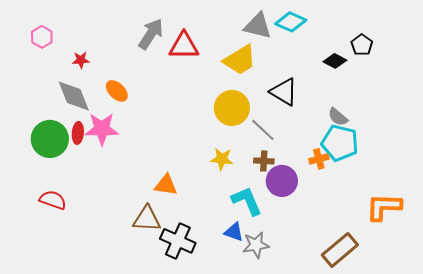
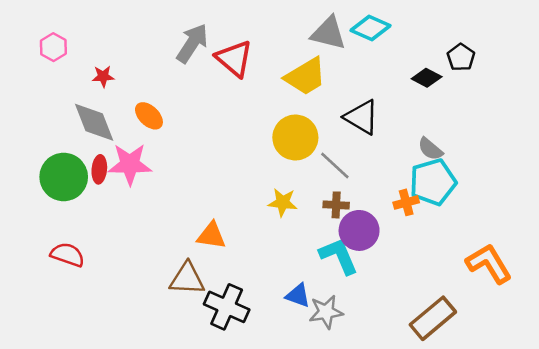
red triangle: (184, 46) -> (234, 59), turned 40
cyan pentagon: (340, 143) -> (433, 182), turned -30
cyan L-shape: (247, 201) -> (339, 256), moved
orange L-shape: (384, 207) -> (489, 264), turned 57

